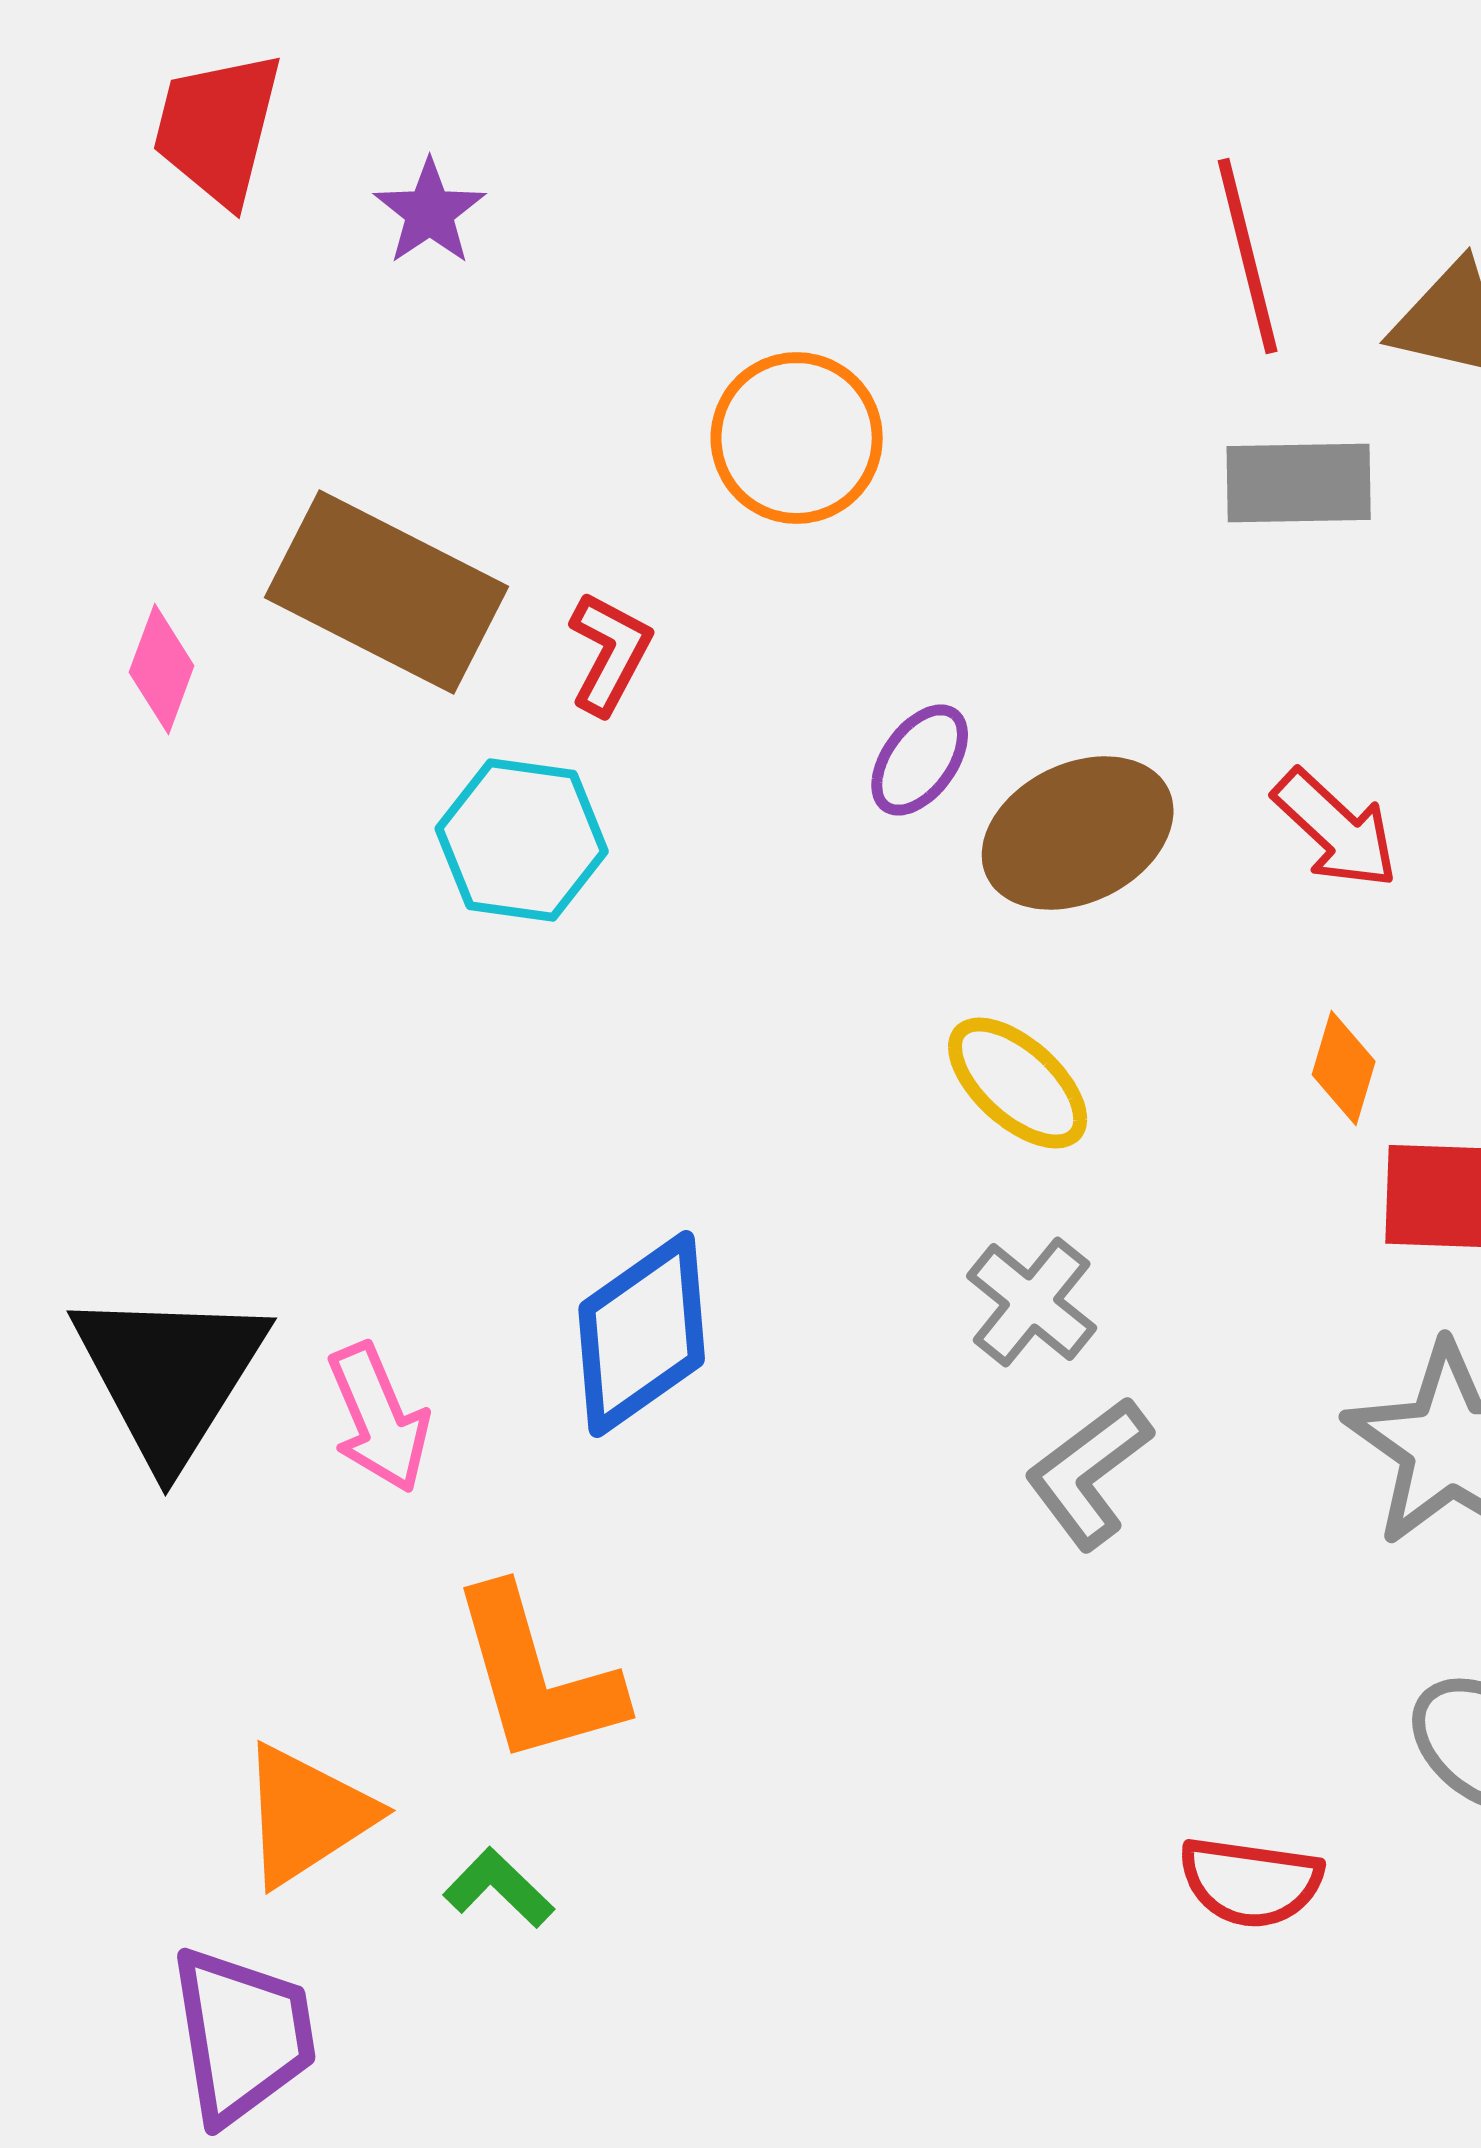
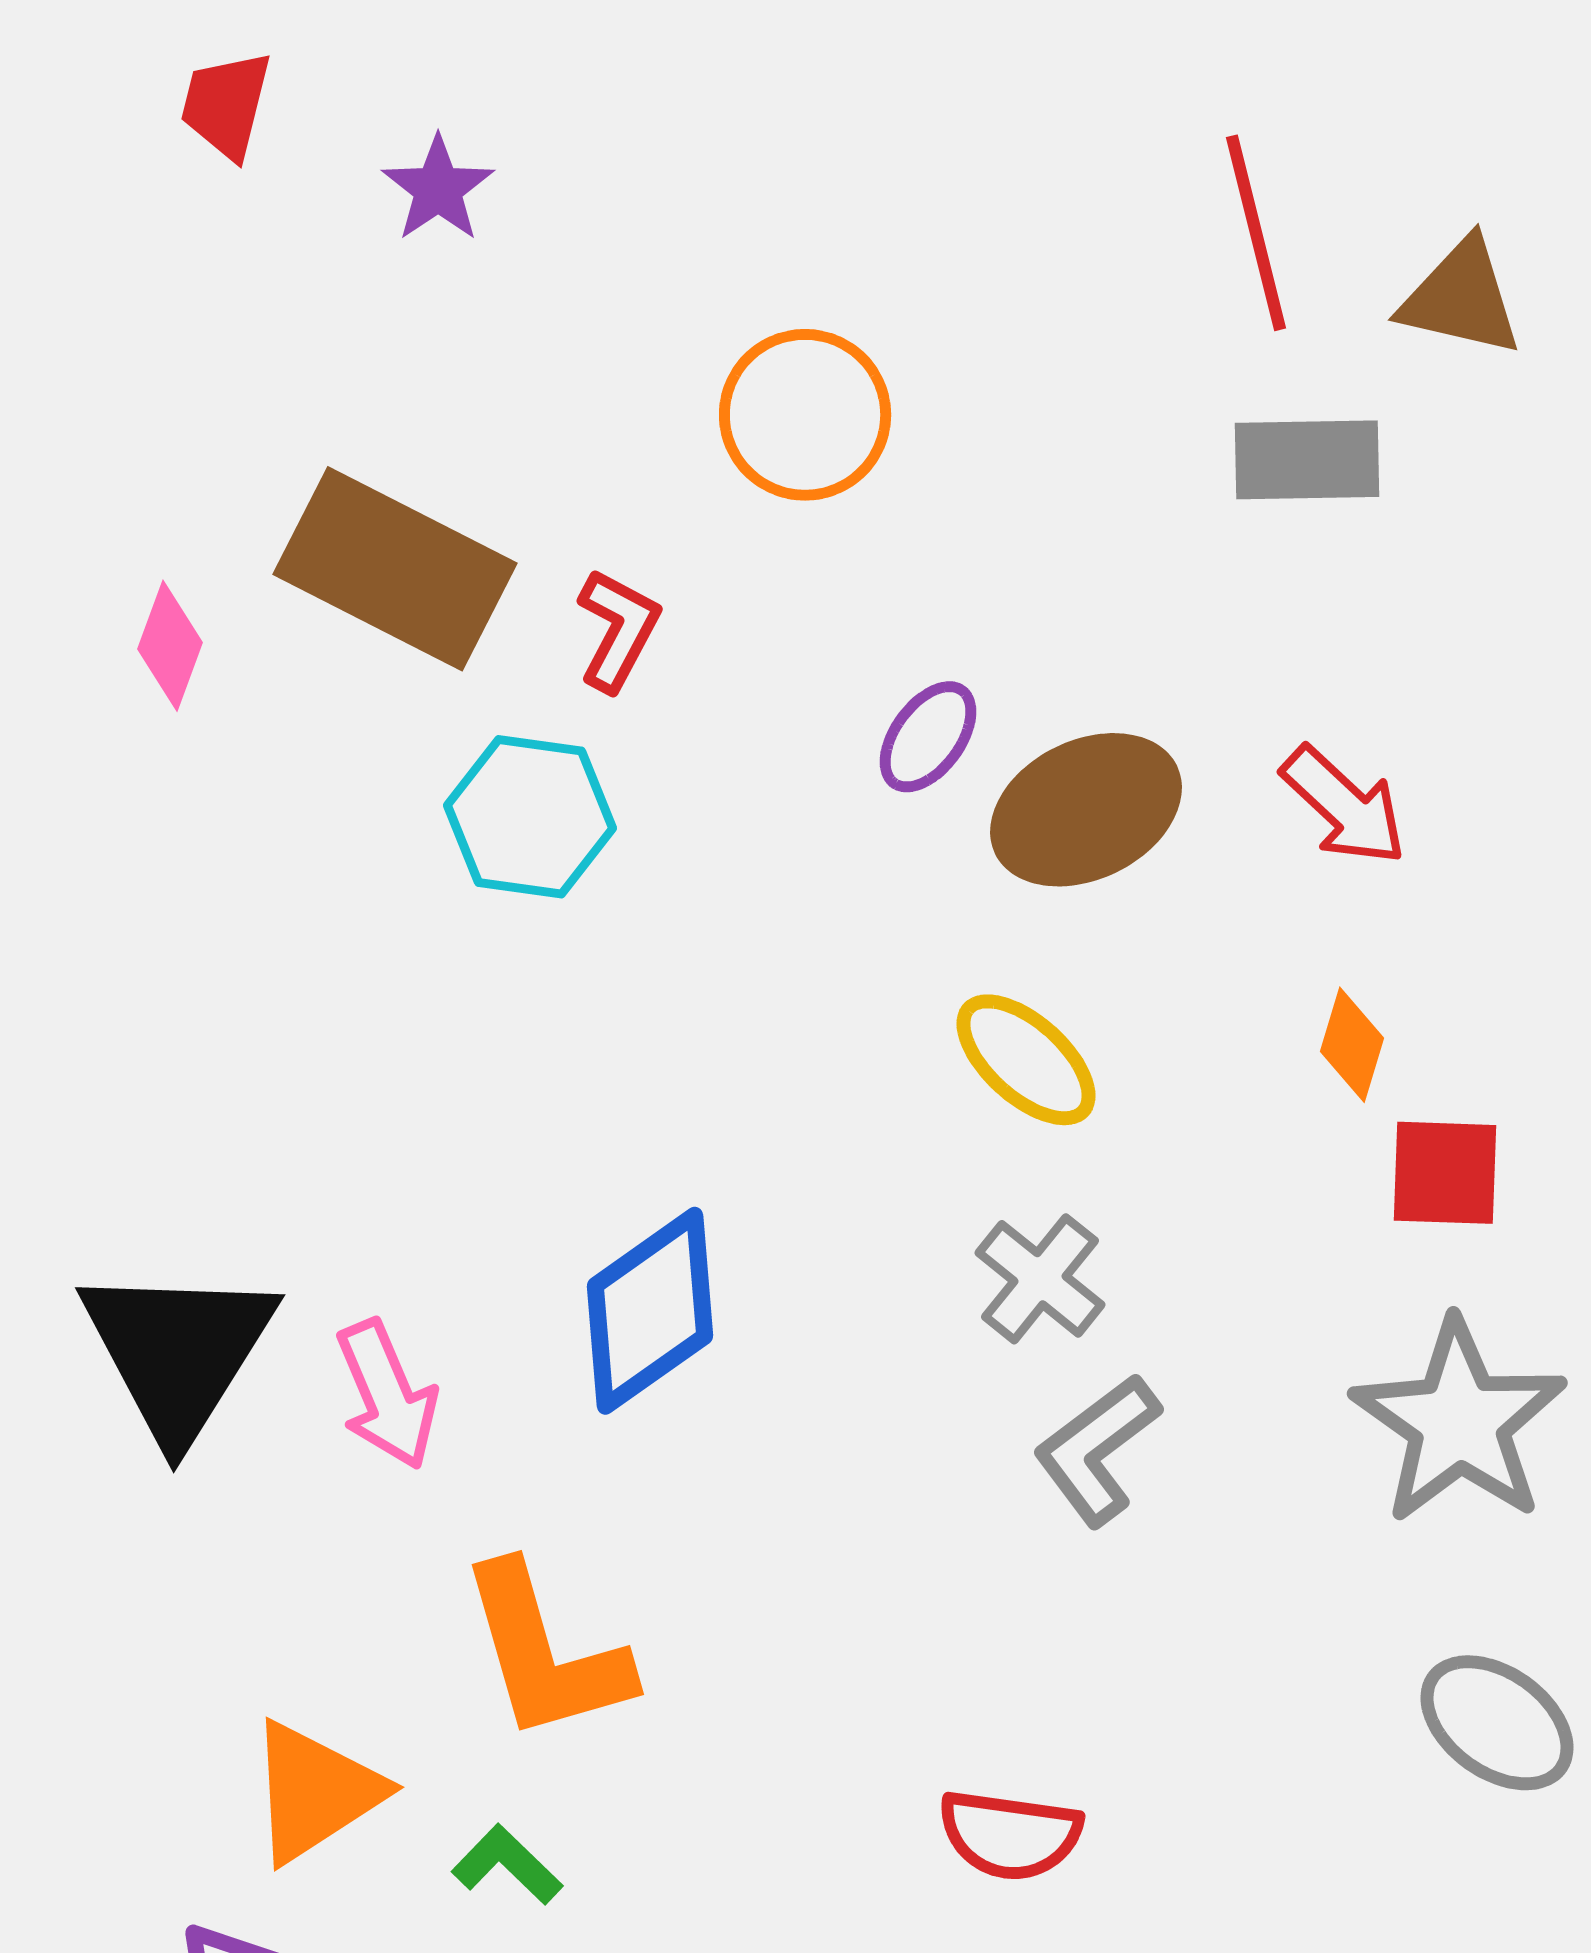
red trapezoid: (218, 128) -> (226, 105), size x0.7
red semicircle: (1251, 1882) -> (1010, 1835), moved

